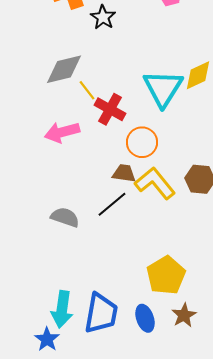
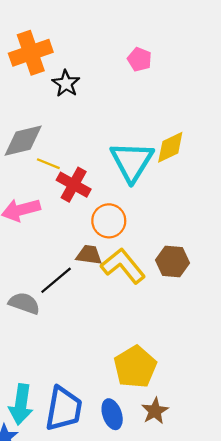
yellow line: (87, 90) -> (48, 164), turned -30
black line: (112, 204) -> (56, 280), moved

